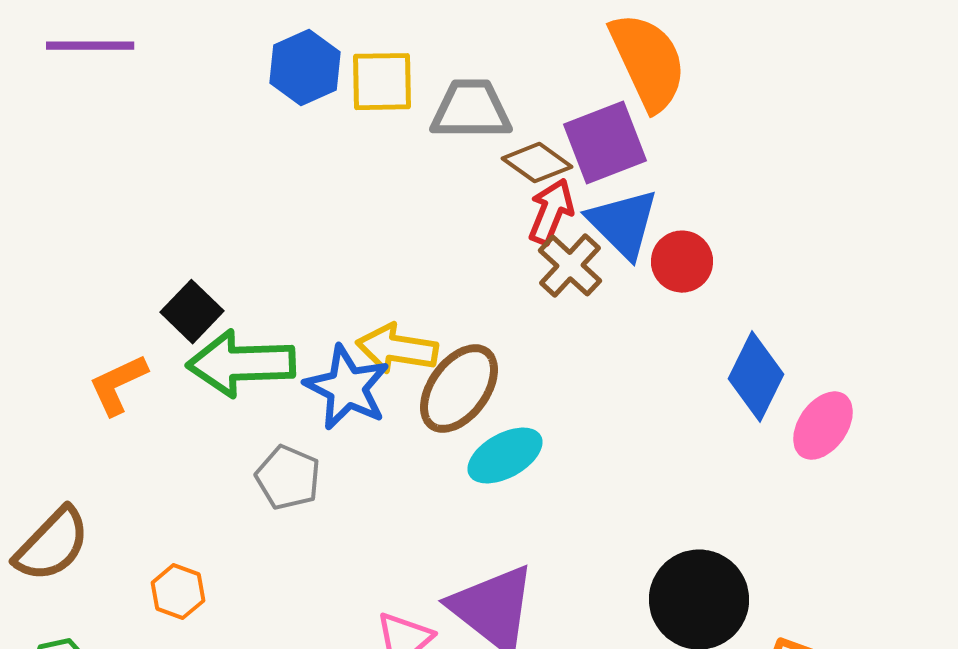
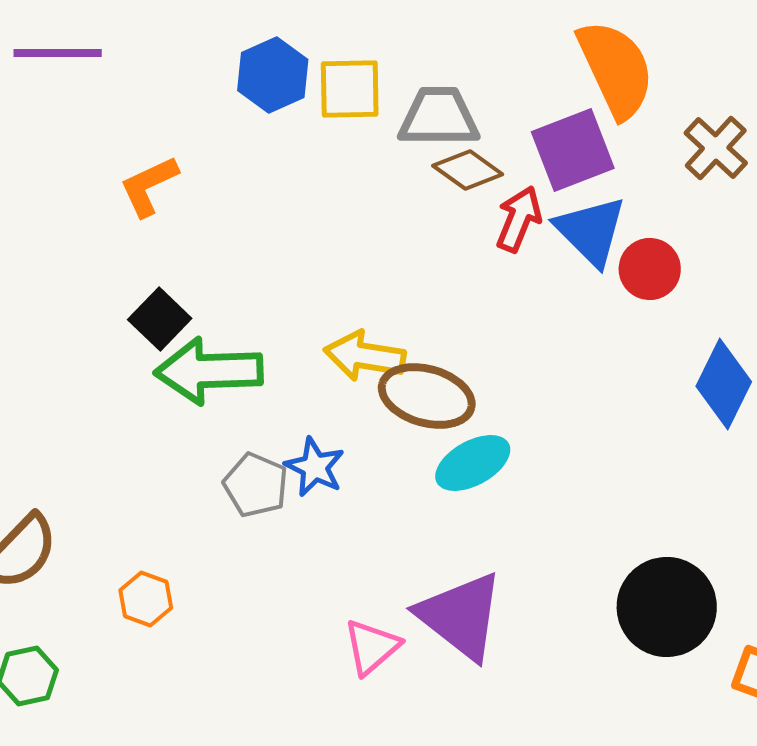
brown diamond: (537, 163) -> (468, 170), moved
brown cross: (570, 266) -> (716, 148), moved
orange L-shape: (118, 385) -> (149, 186), moved
blue star: (347, 388) -> (315, 467), moved, size x0.7
brown ellipse: (459, 389) -> (427, 396), turned 70

